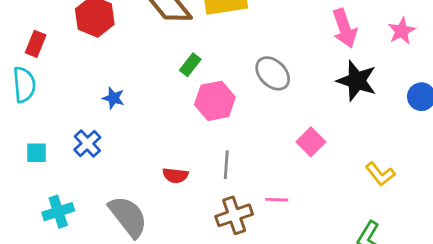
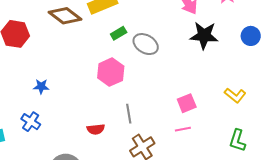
green rectangle: (190, 65) -> (119, 33), moved, turned 35
pink square: (311, 142) -> (187, 103), moved, turned 36
pink line: (277, 200) -> (183, 129), moved

